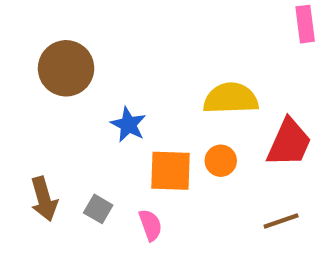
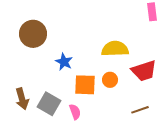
red trapezoid: (289, 143) -> (144, 71), turned 48
gray square: (98, 209) -> (49, 104), size x1.6

